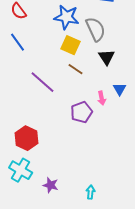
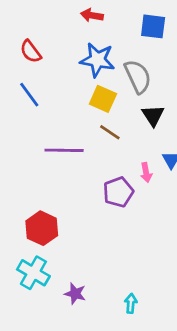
purple line: (43, 82) -> (64, 150), turned -40

